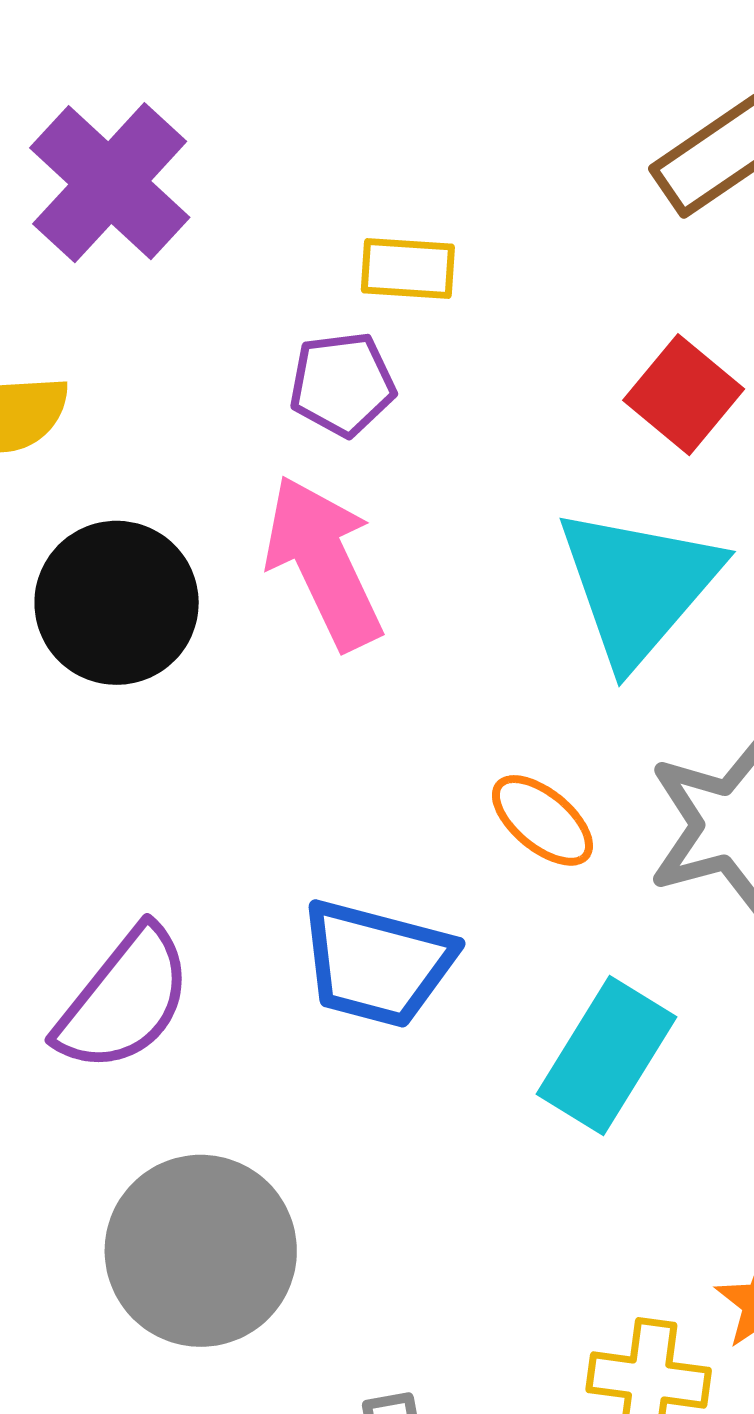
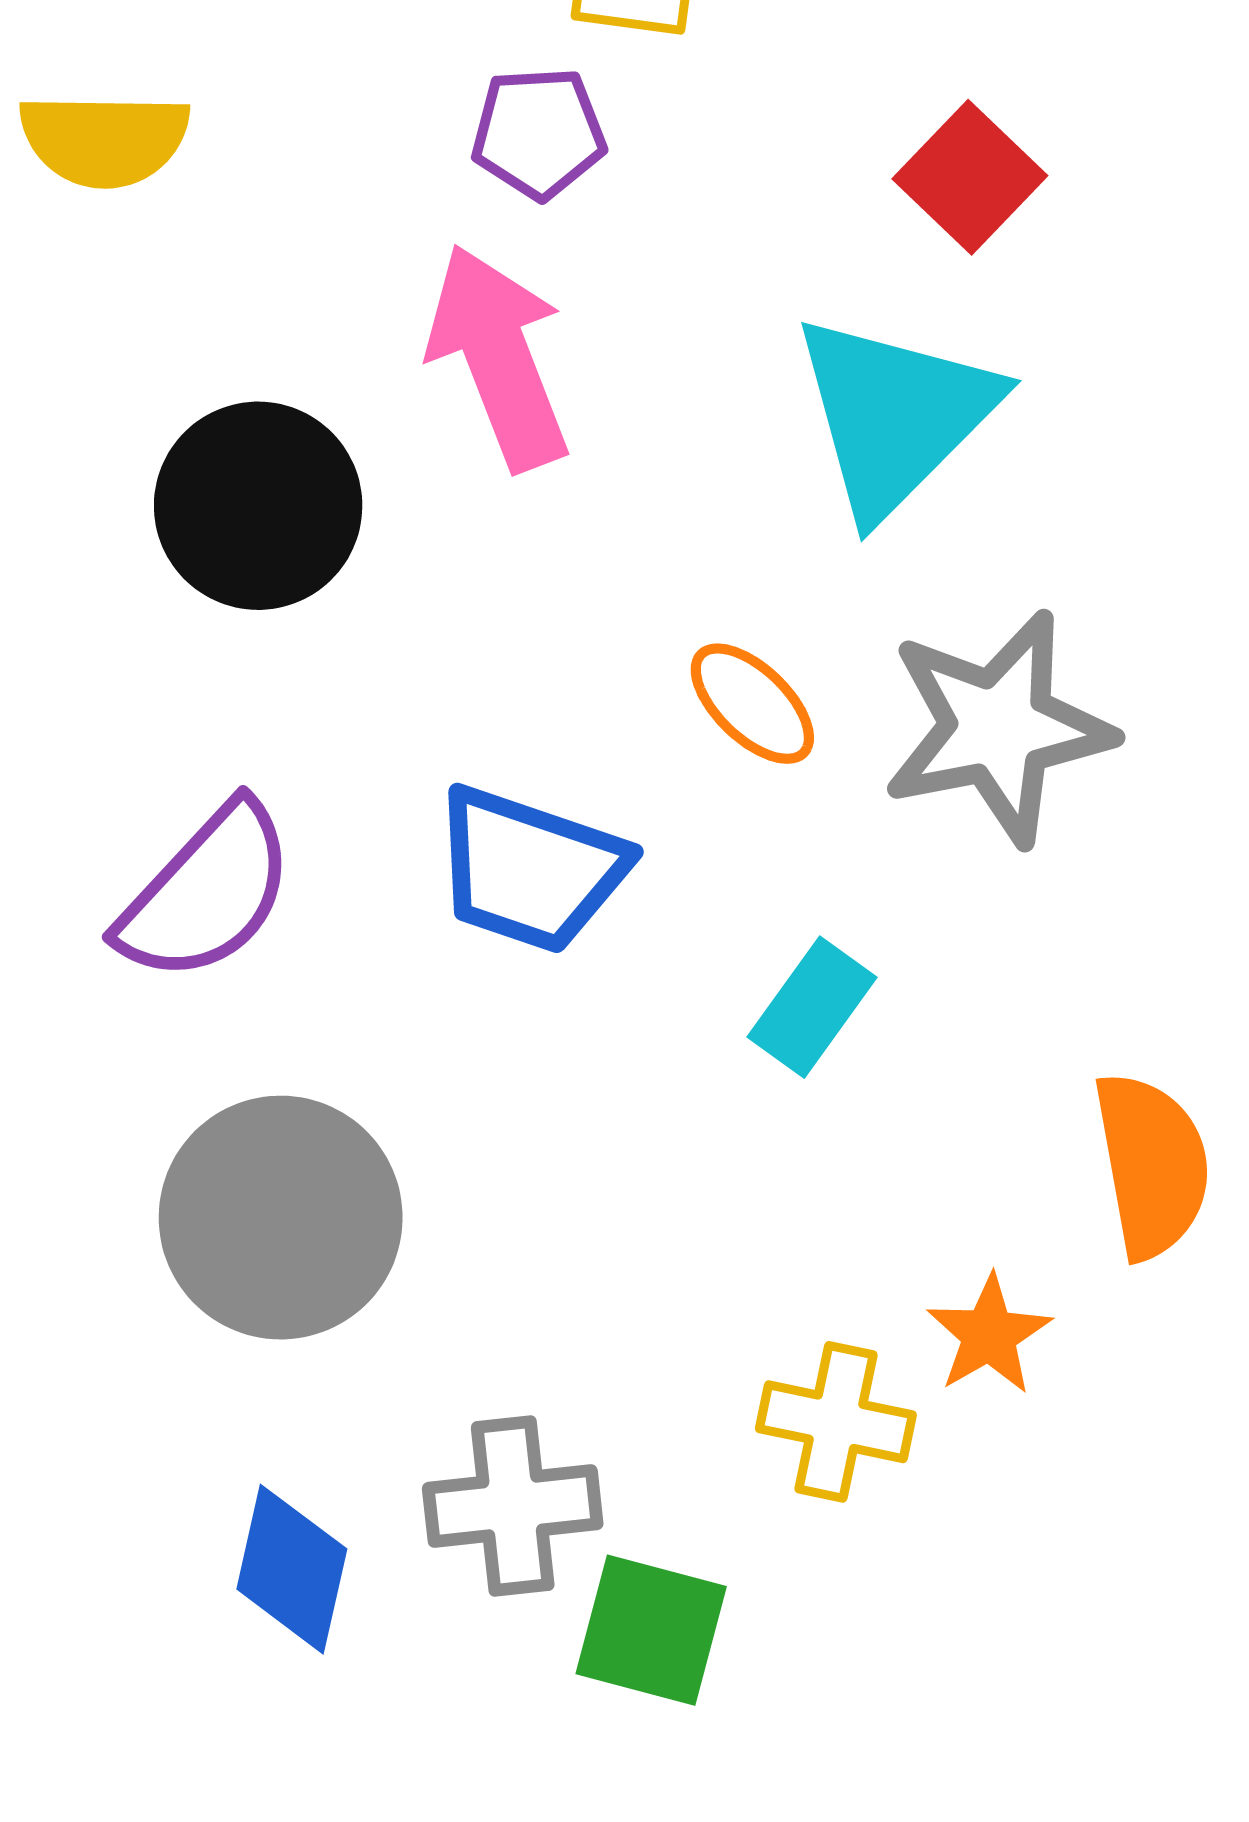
black circle: (117, 603) -> (258, 506), moved
cyan rectangle: (606, 1055) -> (812, 1007), size x0.7

